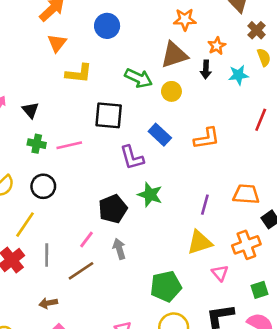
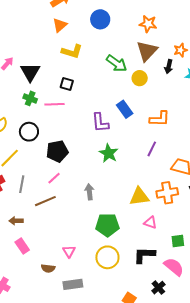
orange star: (185, 20) -> (148, 24), moved
brown triangle: (174, 55) -> (147, 51), turned -40
black triangle: (30, 110) -> (30, 72), size x1.5
black square: (109, 115) -> (67, 84), moved, size x0.6
purple line: (205, 205) -> (152, 149), moved
black pentagon: (113, 209) -> (57, 151), moved
orange cross: (246, 245) -> (167, 193), moved
gray arrow: (119, 249) -> (89, 192), moved
pink triangle: (220, 273) -> (150, 223), turned -40

